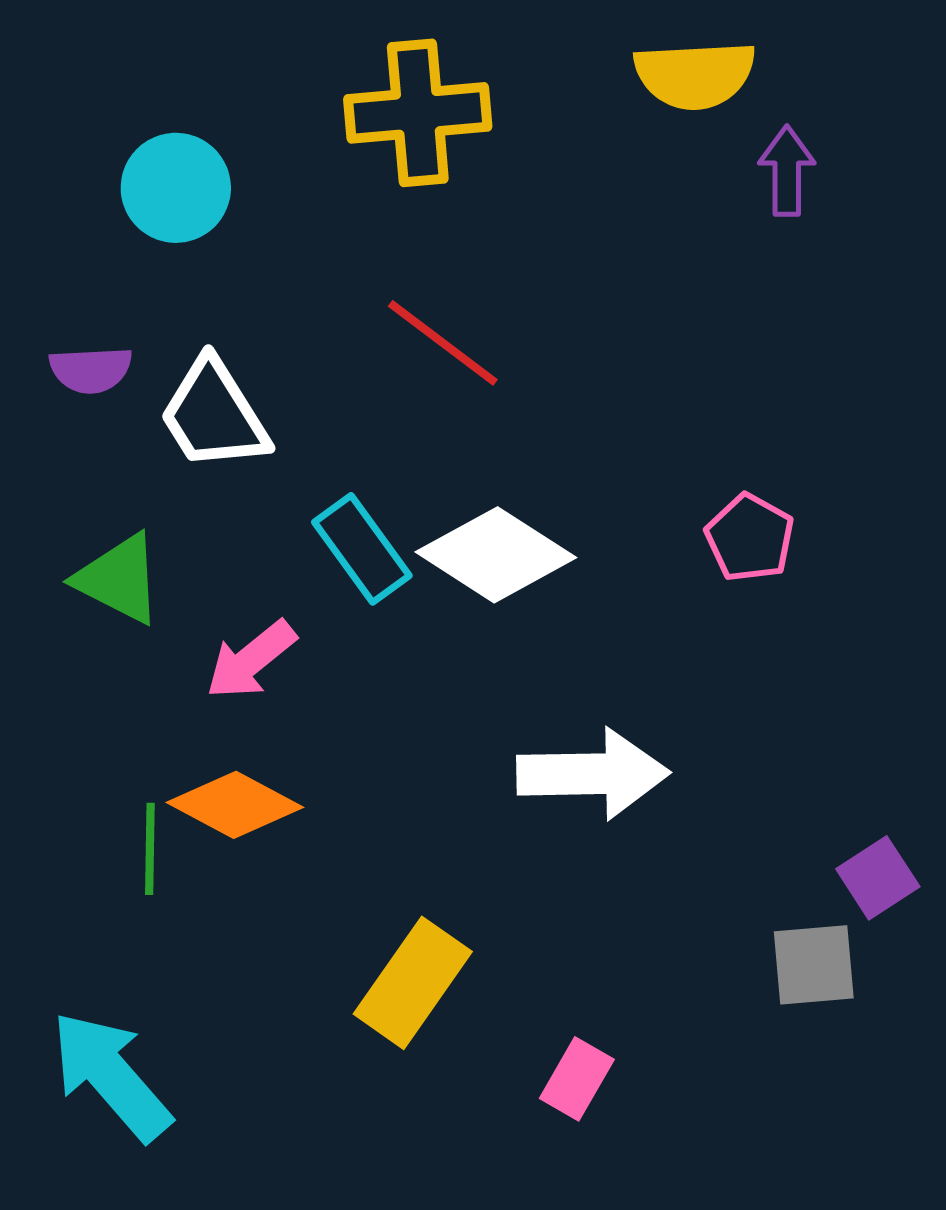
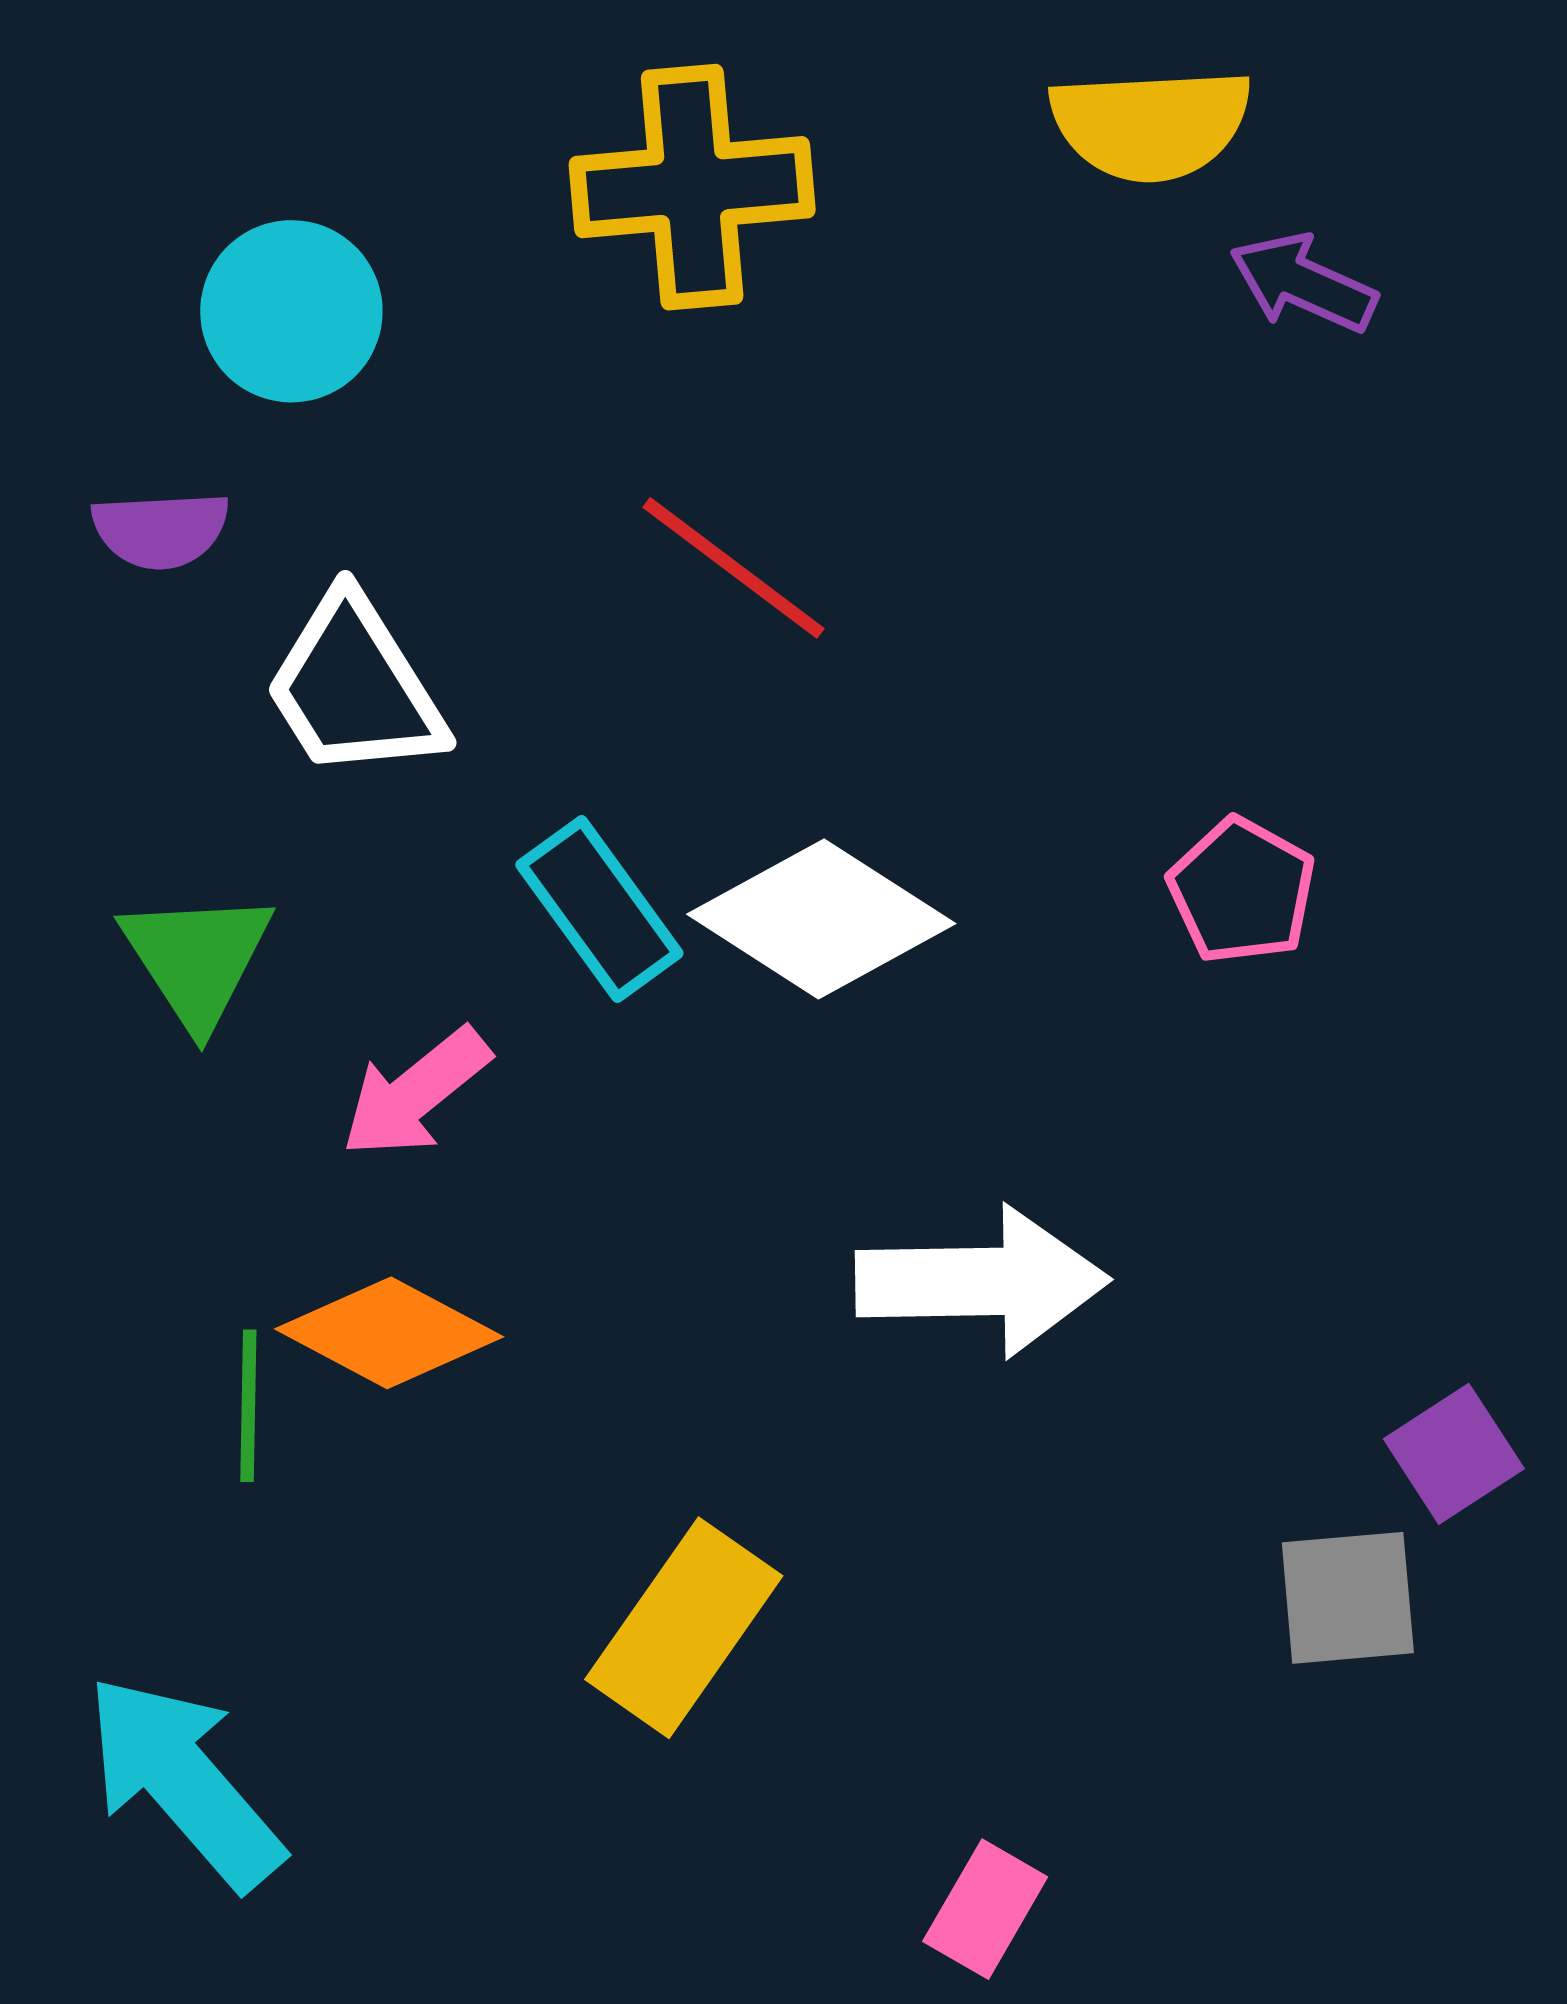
purple arrow: (787, 171) -> (1303, 283), turned -66
purple semicircle: (91, 370) -> (161, 530), moved
green triangle: (119, 579) -> (197, 959), turned 30
pink rectangle: (577, 1079) -> (985, 1909), moved

